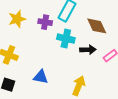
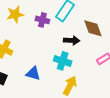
cyan cross: (66, 39) -> (63, 61), moved
black arrow: (88, 50) -> (72, 40), moved

